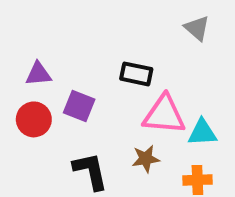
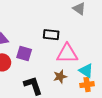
cyan triangle: (202, 133) -> (86, 71), moved, turned 42

